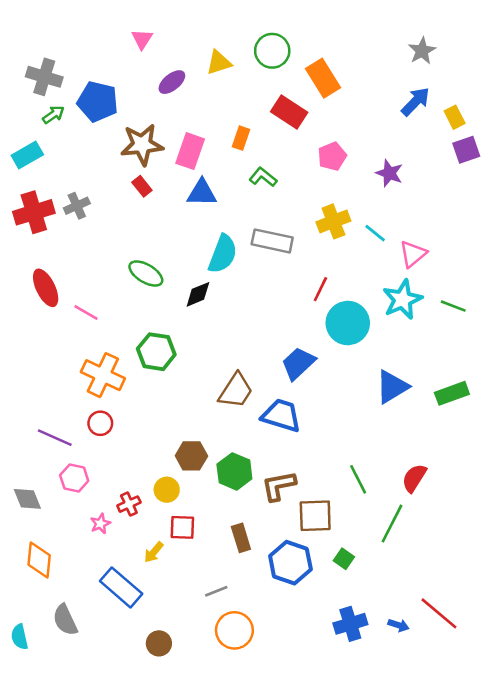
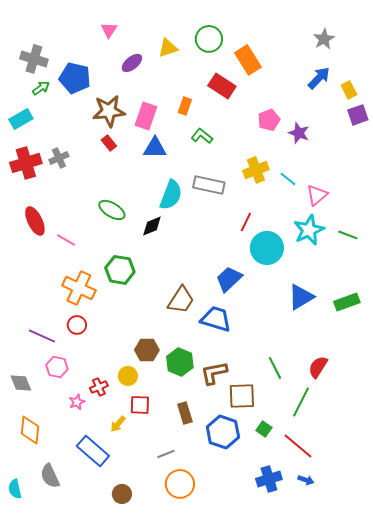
pink pentagon: (332, 156) -> (269, 120), moved
red line: (439, 613) -> (298, 446), moved

